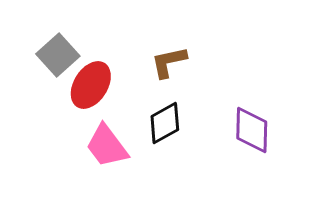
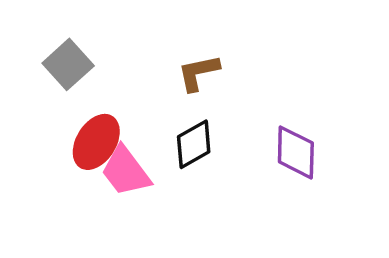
red ellipse: (91, 85) -> (96, 142), moved

